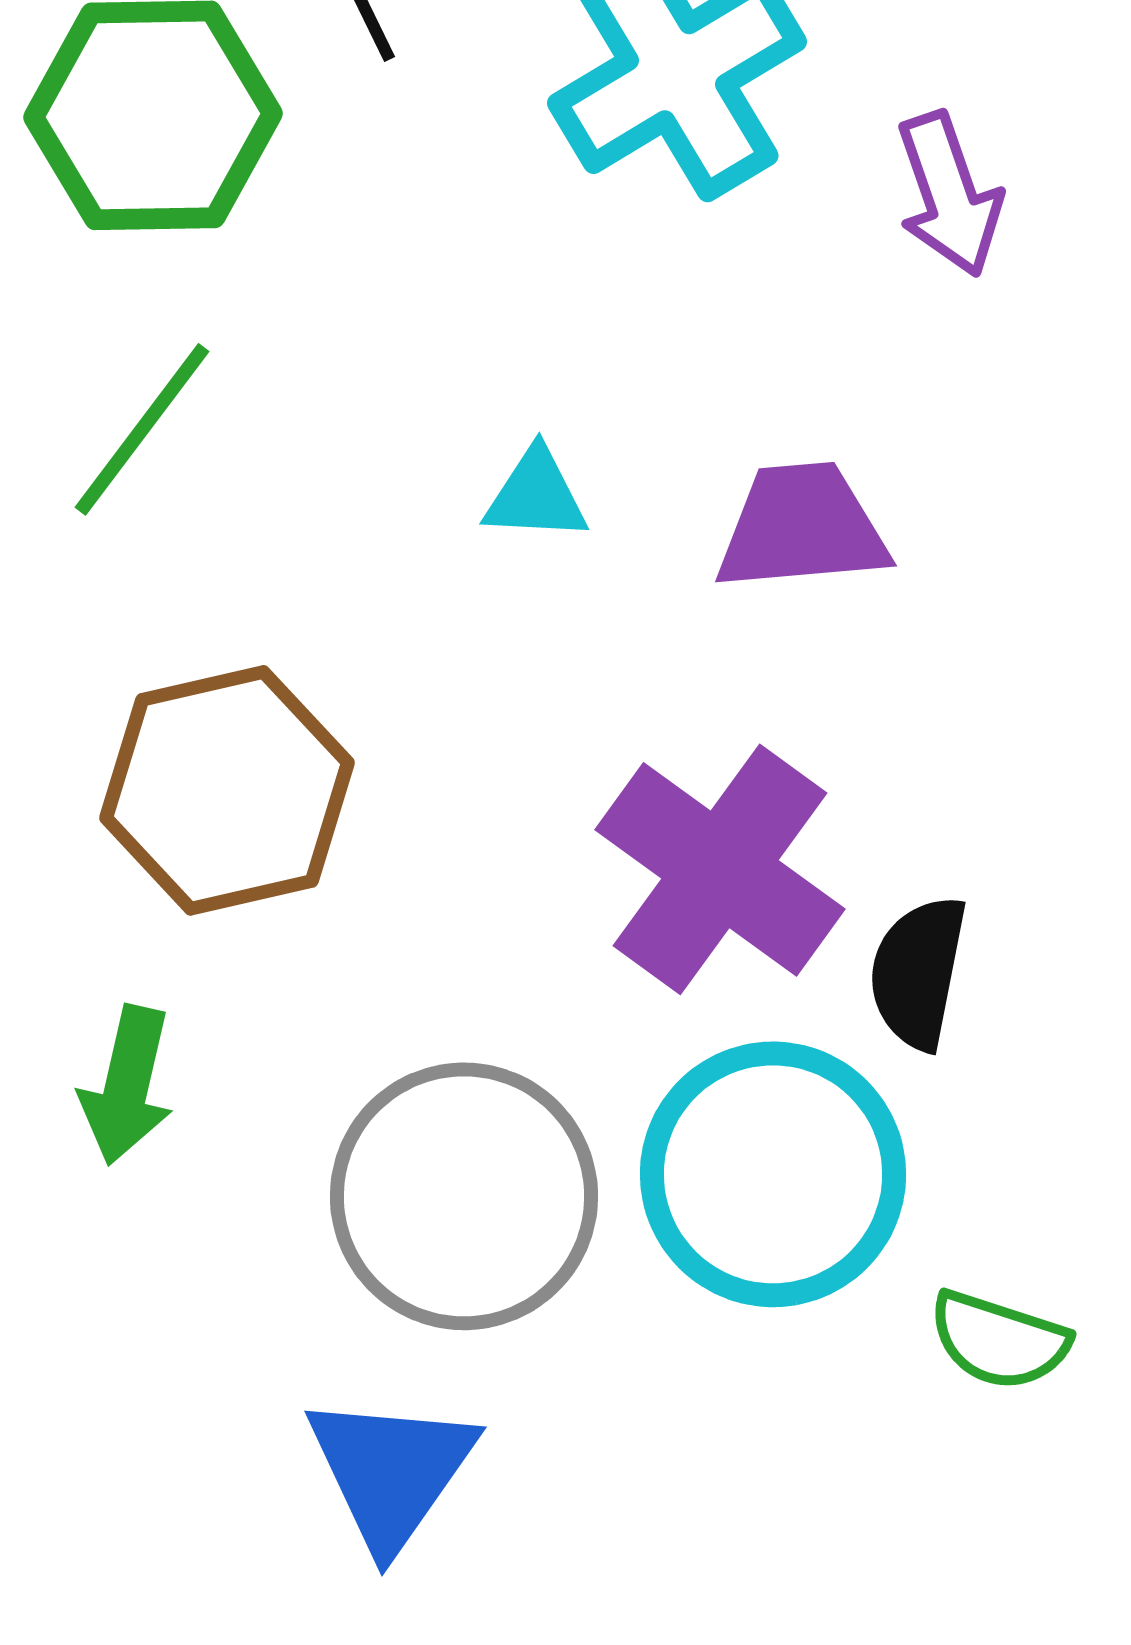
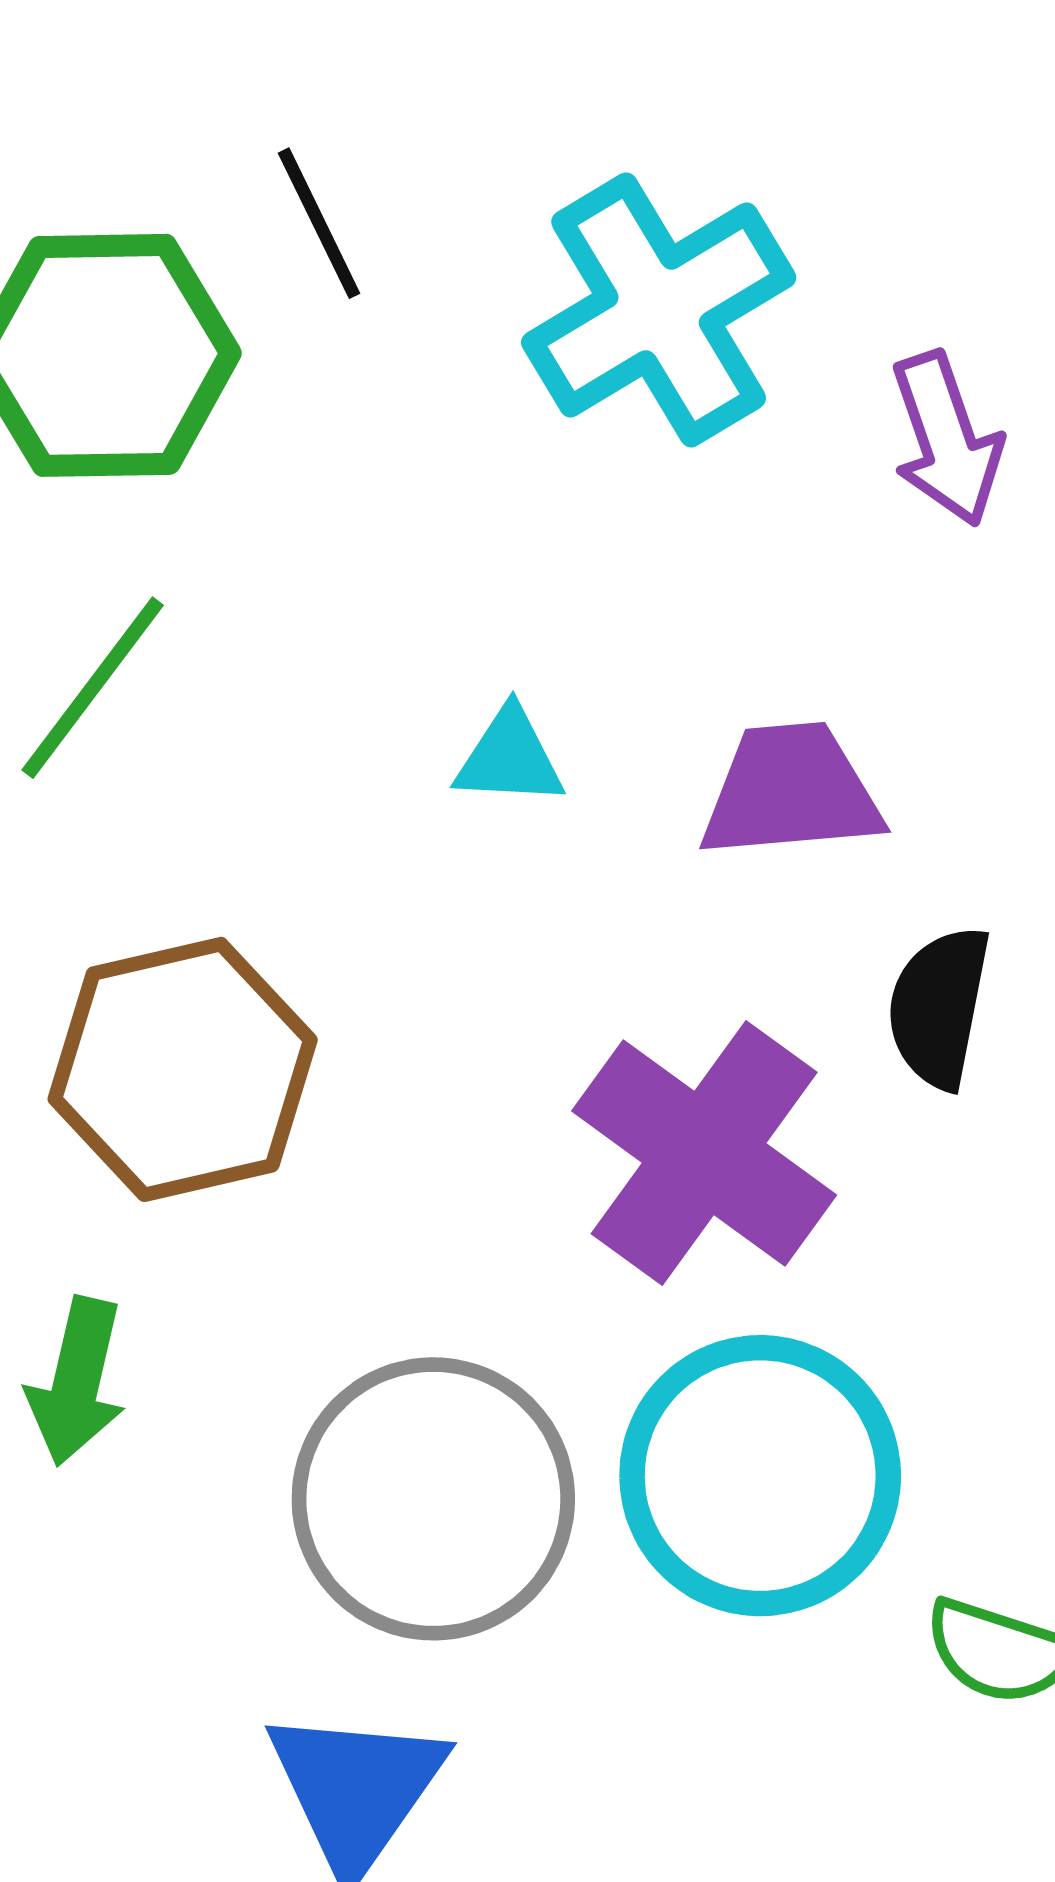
black semicircle: (918, 972) -> (939, 1007), moved

